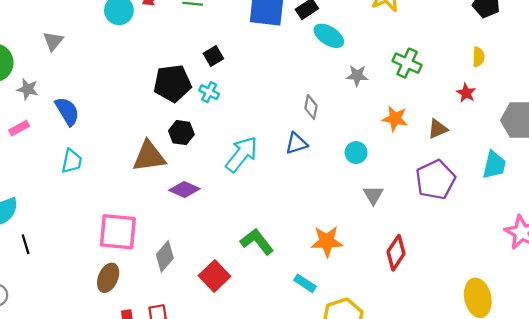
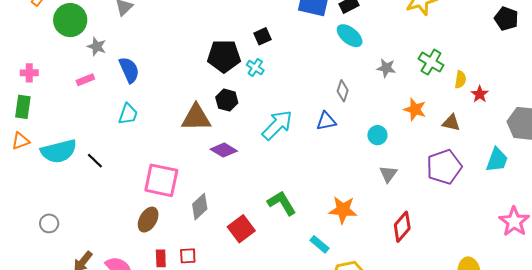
cyan ellipse: (329, 36) -> (350, 36), moved
yellow semicircle: (478, 57) -> (460, 80), moved
brown triangle: (438, 129) -> (451, 123), turned 30
black line: (26, 244) -> (95, 161), moved, turned -36

